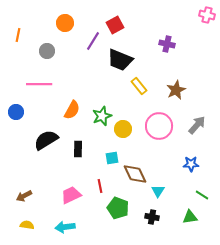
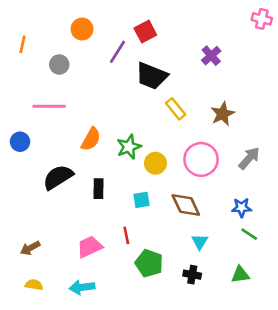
purple cross: (167, 44) -> (211, 56), turned 35
brown diamond: (135, 174) -> (186, 205), moved
green line: (202, 195) -> (249, 234), moved

